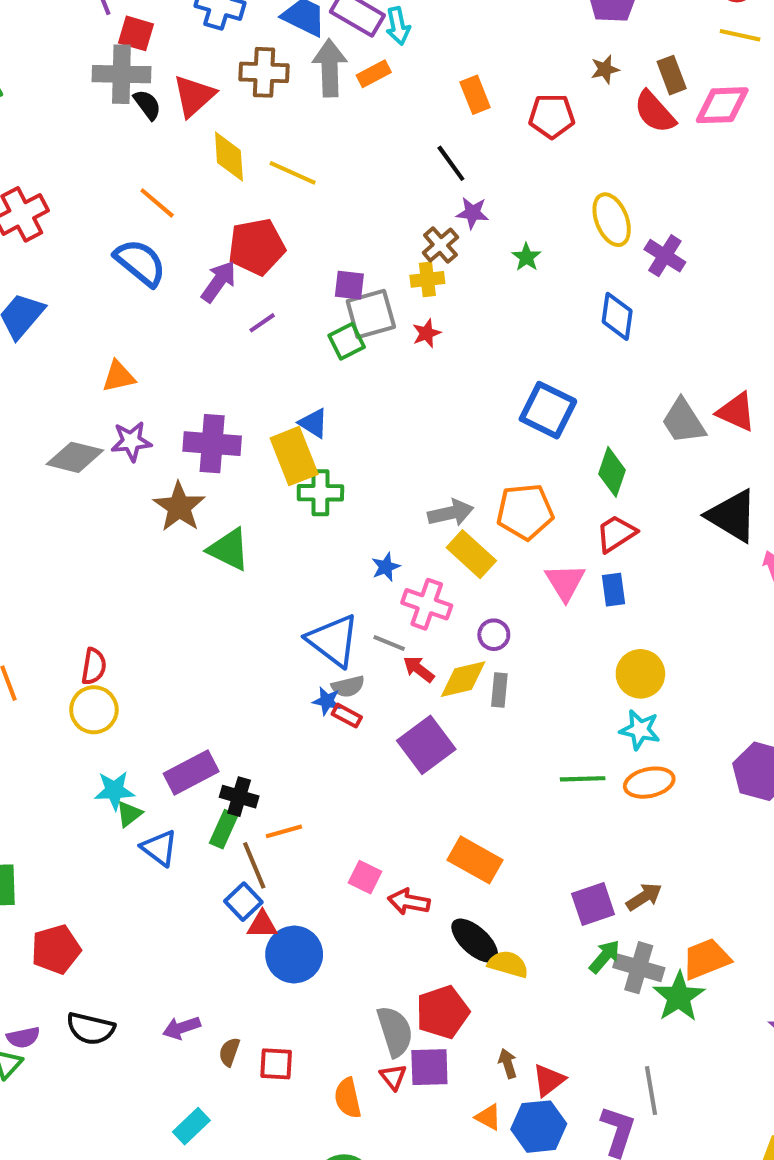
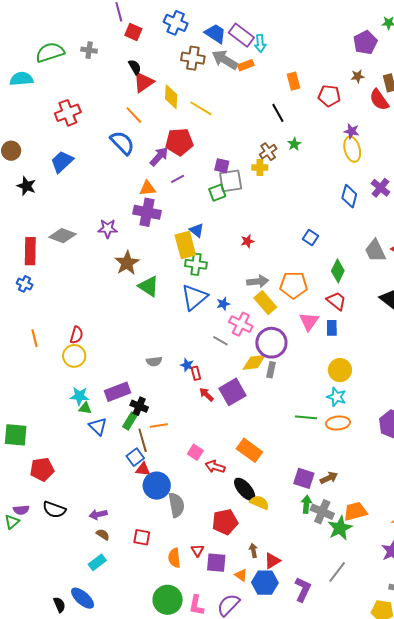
gray arrow: (330, 68) -> (225, 60), turned -64
gray cross: (121, 74) -> (89, 50), moved, size x0.6
red triangle: (194, 96) -> (143, 82), moved
purple star: (472, 213) -> (352, 131), moved
purple cross: (665, 256) -> (380, 188), moved
green star: (526, 257) -> (294, 144), moved
red star: (427, 333) -> (247, 241), moved
orange triangle: (119, 376) -> (147, 188), moved
blue square: (548, 410) -> (310, 237), size x0.6
purple cross: (212, 444) -> (147, 212), moved
gray diamond: (75, 457) -> (62, 236), moved
red trapezoid: (616, 534) -> (336, 301), turned 65
purple circle: (494, 635) -> (271, 343), size x2.0
blue triangle: (333, 640) -> (194, 297), moved, turned 36
red arrow: (419, 669) -> (206, 394), moved
gray semicircle: (348, 686) -> (154, 361), moved
red rectangle: (347, 716) -> (196, 373), turned 40
green triangle: (129, 814) -> (85, 408), turned 40
purple square: (593, 904) -> (304, 478), turned 30
green arrow: (605, 957) -> (306, 504), turned -42
gray semicircle: (395, 1031) -> (176, 505), moved
brown semicircle: (229, 1052) -> (103, 535), moved, turned 96
purple square: (429, 1067) -> (216, 563), moved
gray line: (651, 1091) -> (337, 572), moved, turned 40

